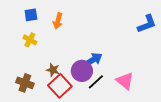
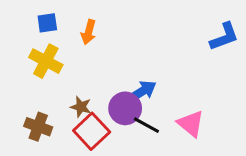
yellow cross: (30, 40) -> (46, 61), size x1.5
black line: (96, 82) -> (146, 125), turned 72

